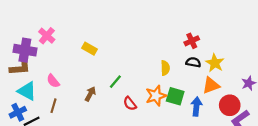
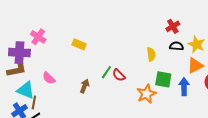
orange star: (156, 96) -> (146, 94), moved
red semicircle: (130, 104) -> (119, 75), moved
brown line: (53, 106) -> (34, 102), moved

